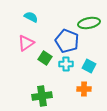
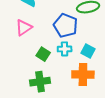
green square: (45, 58) -> (43, 54), moved
orange cross: (84, 89) -> (83, 74), size x1.5

